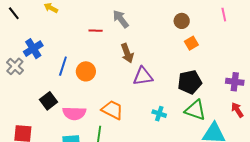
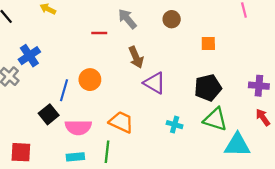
brown circle: (182, 21) -> (172, 19), moved
orange square: (191, 43) -> (208, 43), turned 32
blue line: (63, 66) -> (64, 90), moved
purple triangle: (143, 76) -> (155, 83), turned 40

